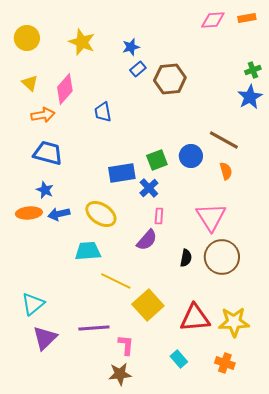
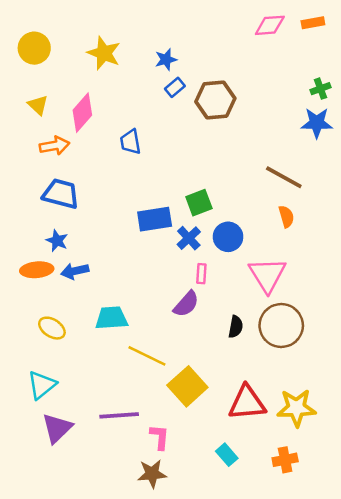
blue star: (250, 97) -> (317, 123), turned 30
blue circle: (191, 156) -> (228, 237), moved
yellow ellipse: (101, 214) -> (52, 328), moved, size x0.7
orange cross: (225, 363) -> (285, 460), turned -30

